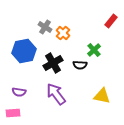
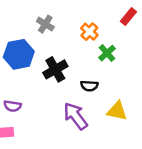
orange cross: (63, 33) -> (89, 32), moved
black semicircle: (80, 65) -> (89, 86), moved
purple arrow: (56, 94) -> (76, 116), moved

